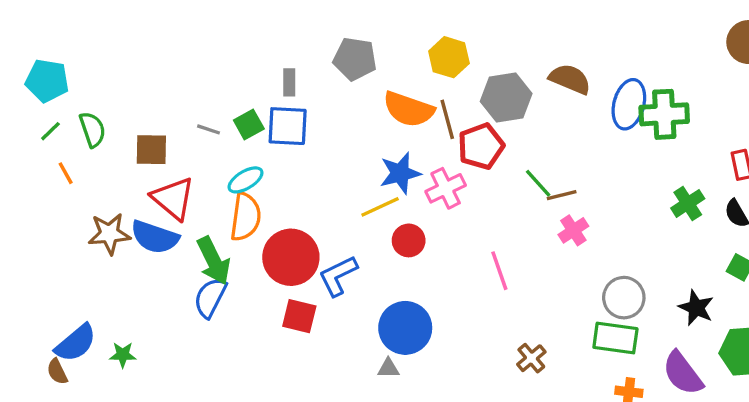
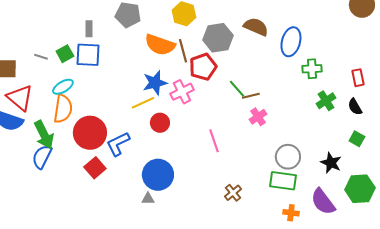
green cross: (664, 114) -> (312, 69), moved, size x0.7
red square: (299, 316) -> (95, 168), turned 35

